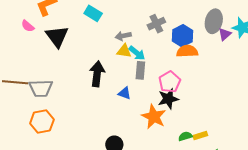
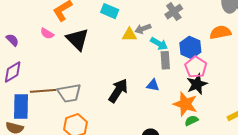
blue hexagon: (182, 36) -> (190, 48), moved
yellow triangle: (124, 51) -> (129, 35), moved
orange semicircle: (187, 51) -> (220, 32), moved
black arrow: (97, 74) -> (118, 91), moved, turned 35
green semicircle: (185, 136) -> (191, 121), moved

